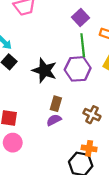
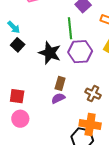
green line: (83, 45) -> (70, 28), moved
orange cross: (89, 148) -> (90, 125), size x1.5

